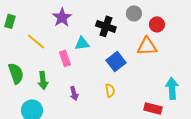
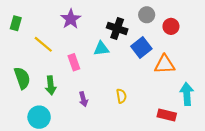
cyan triangle: (82, 43) -> (101, 49), moved
orange triangle: (147, 46) -> (165, 64), moved
blue square: (116, 61) -> (141, 47), moved

